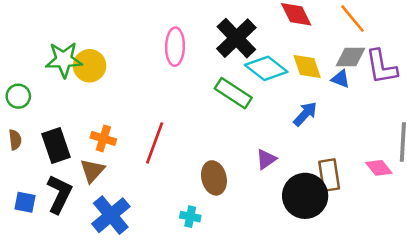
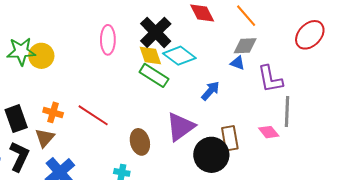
yellow diamond: (307, 67) -> (150, 56), moved
purple L-shape: (381, 67) -> (270, 79), moved
red line: (155, 143) -> (93, 115), turned -76
purple triangle: (266, 159) -> (180, 127), size x1.8

